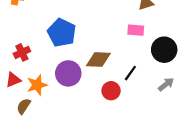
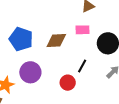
brown diamond: (98, 59) -> (56, 41), moved

